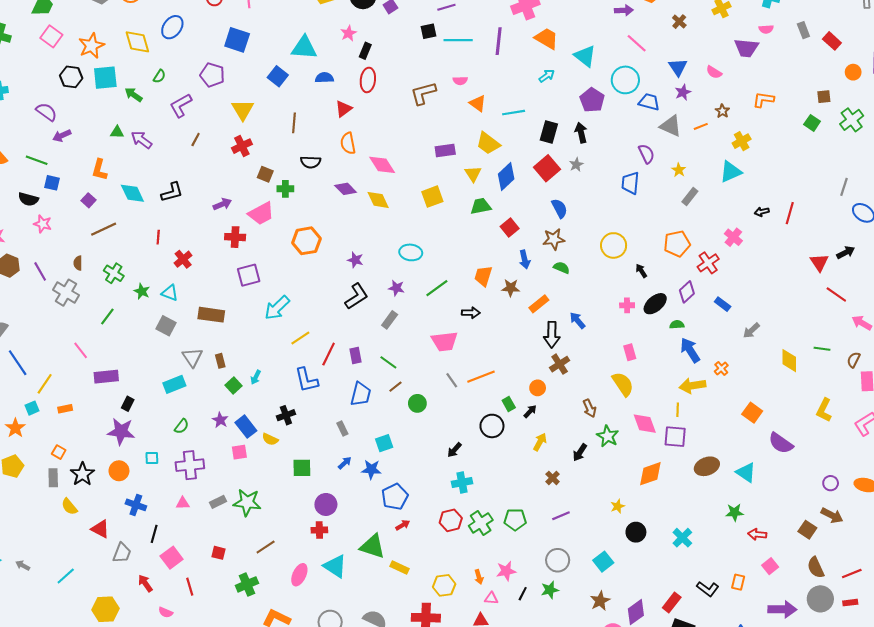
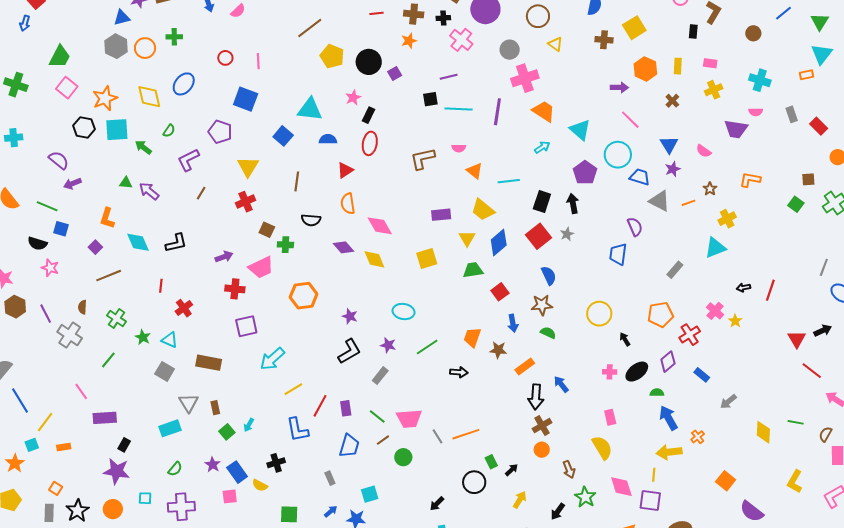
yellow star: (679, 170) -> (735, 321), moved
pink trapezoid: (444, 341) -> (409, 419), moved
orange circle: (538, 388) -> (542, 450), moved

